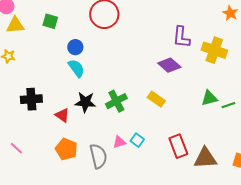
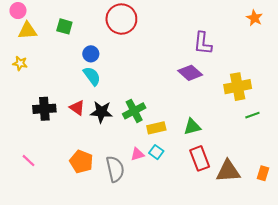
yellow cross: (214, 50) -> (238, 87), moved, turned -30
green triangle: (209, 98) -> (192, 127), moved
yellow rectangle: (156, 99) -> (156, 128), moved, turned -48
red triangle: (62, 115) -> (77, 108), moved

